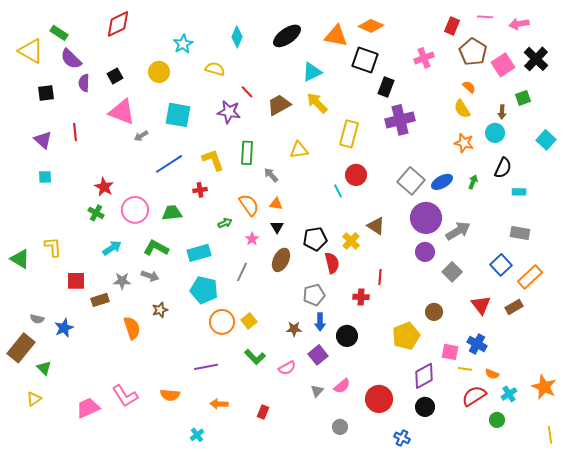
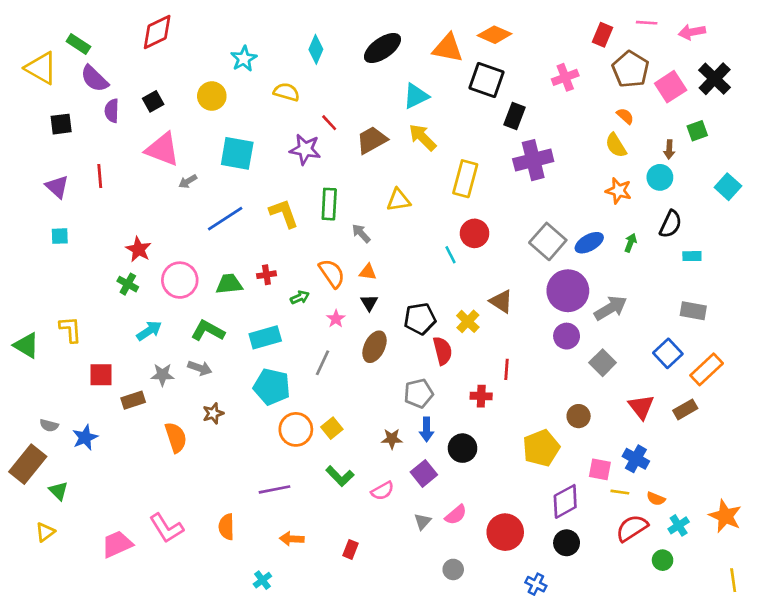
red cross: (200, 190) -> (266, 275), moved
orange semicircle: (170, 395) -> (226, 527), turned 84

